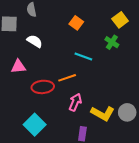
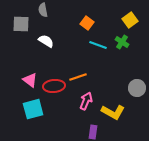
cyan line: (83, 56) -> (98, 45), moved
pink triangle: (18, 67) -> (30, 80), moved, turned 42
gray circle: (127, 112) -> (137, 88), moved
cyan square: (35, 125) -> (33, 109), moved, turned 30

